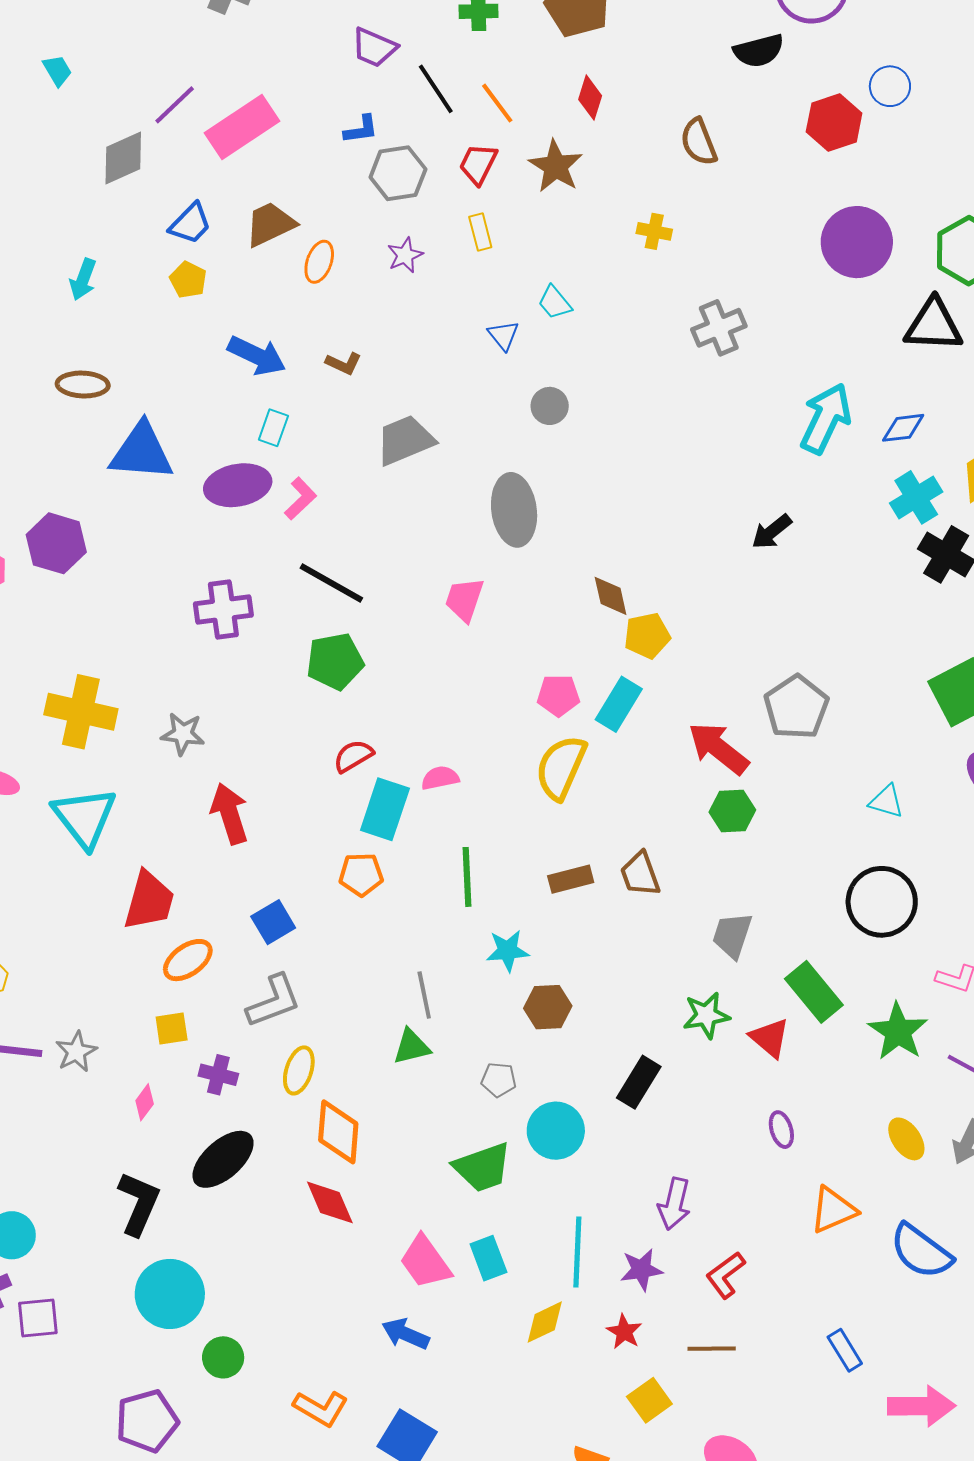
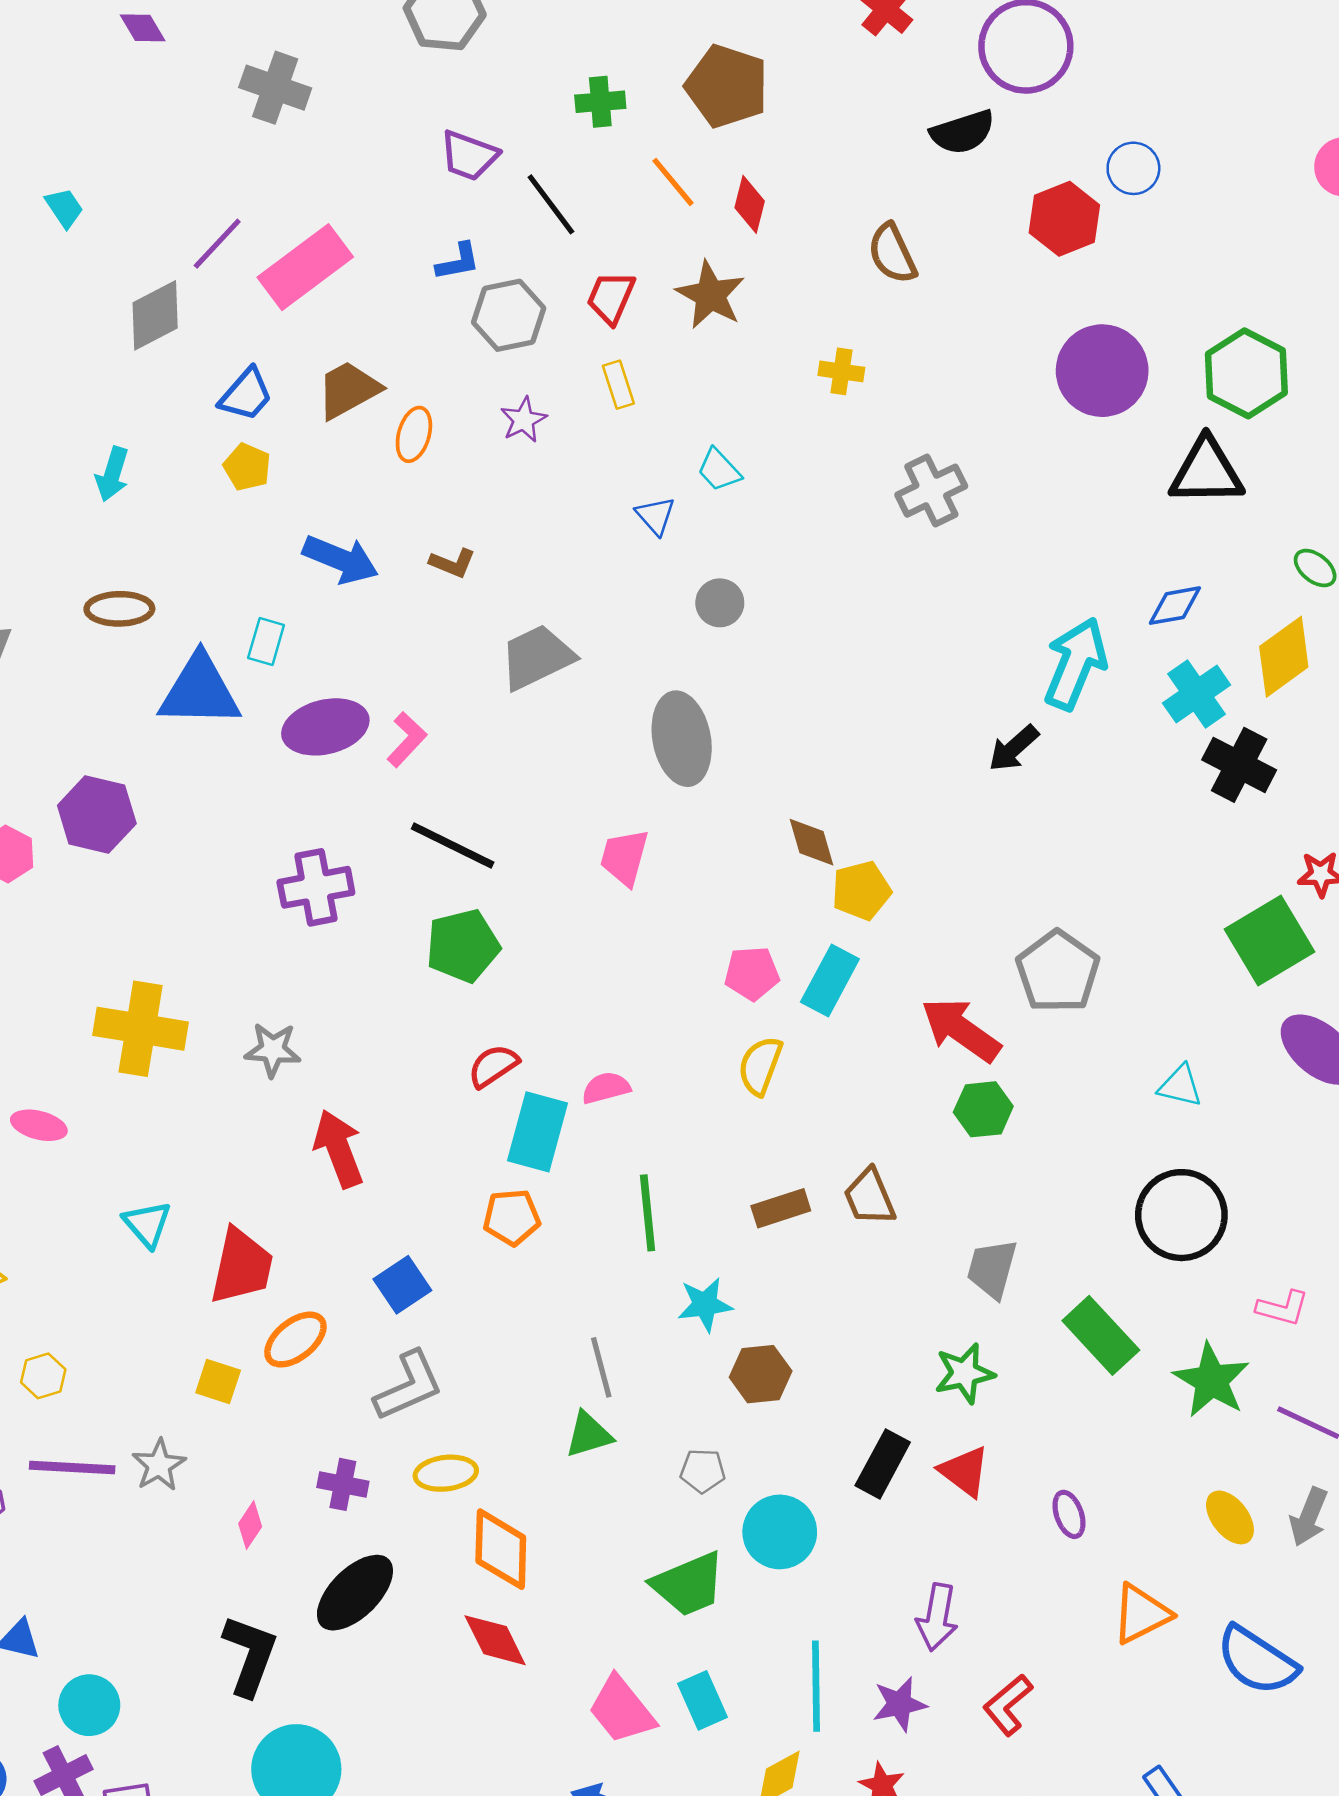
orange line: (497, 103) -> (673, 182), moved
cyan arrow: (826, 418) -> (1075, 664), moved
cyan rectangle: (273, 428) -> (266, 642), moved
yellow semicircle: (561, 767) -> (760, 1066), size x0.7
cyan triangle: (84, 817) -> (147, 1224), moved, size x0.6
yellow square: (172, 1028) -> (218, 1381), moved, turned 30
red triangle: (770, 1038) -> (965, 1471), moved
yellow ellipse: (299, 1070) -> (446, 1473), turned 69

